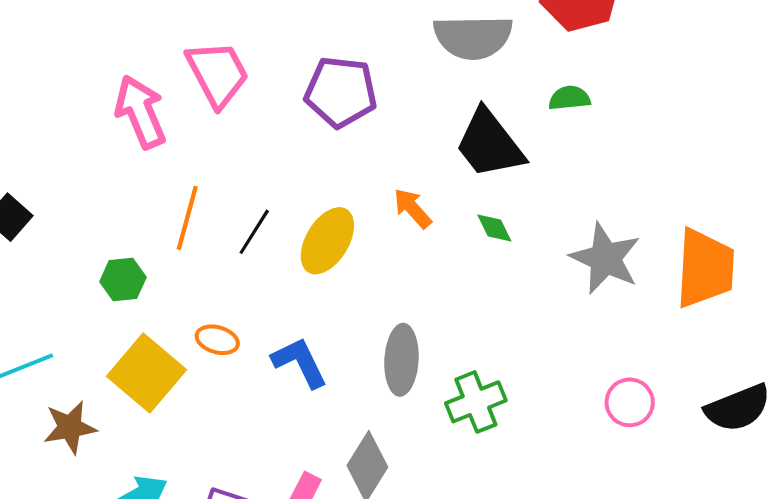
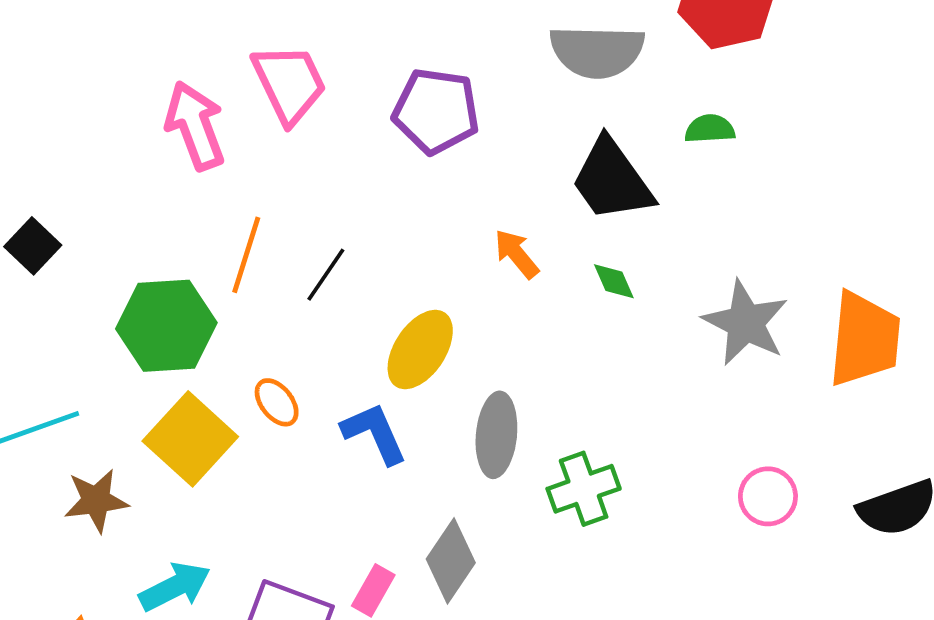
yellow ellipse: (327, 241) -> (420, 349), moved
green hexagon: (123, 279) -> (166, 326), size x1.8
orange ellipse: (217, 340) -> (277, 402), turned 33

